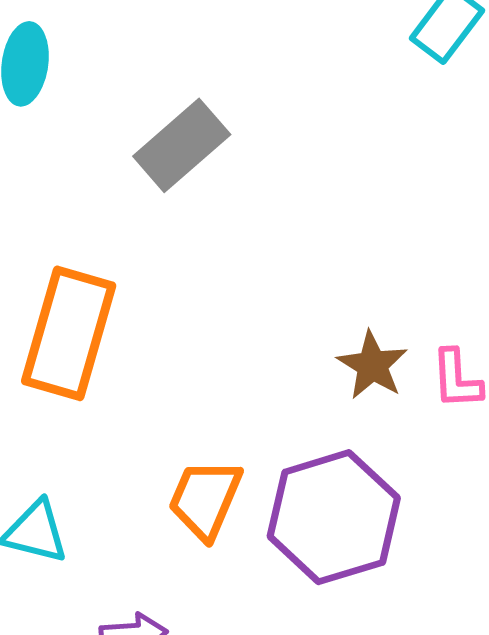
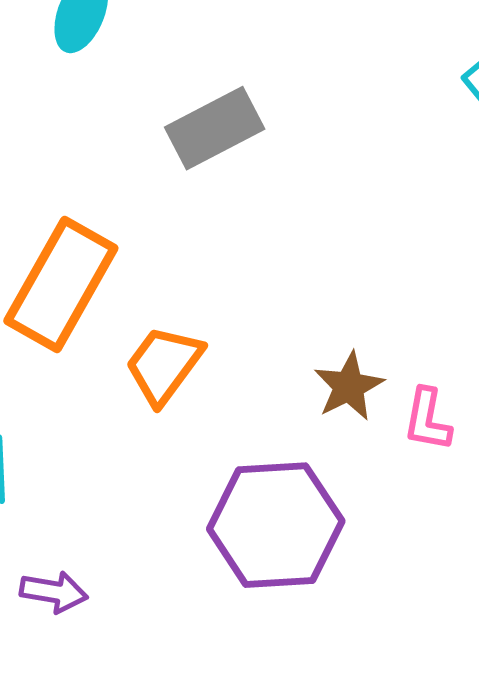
orange trapezoid: (205, 499) -> (164, 365), moved

